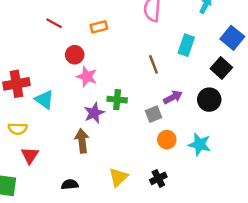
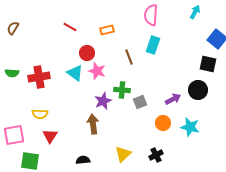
cyan rectangle: (186, 45) -> (153, 45), moved
brown line: (153, 64) -> (129, 57), moved
black square: (221, 68) -> (208, 64), turned -30
purple arrow: (173, 97) -> (173, 99), moved
cyan triangle: (44, 100) -> (75, 73), moved
gray square: (153, 114) -> (140, 102), moved

